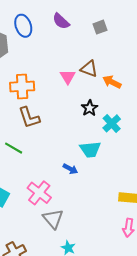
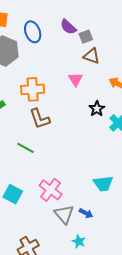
gray square: (100, 27) -> (86, 37), moved
brown triangle: (89, 69) -> (92, 56), moved
cyan trapezoid: (90, 149) -> (103, 184), moved
blue arrow: (70, 169) -> (86, 213), moved

